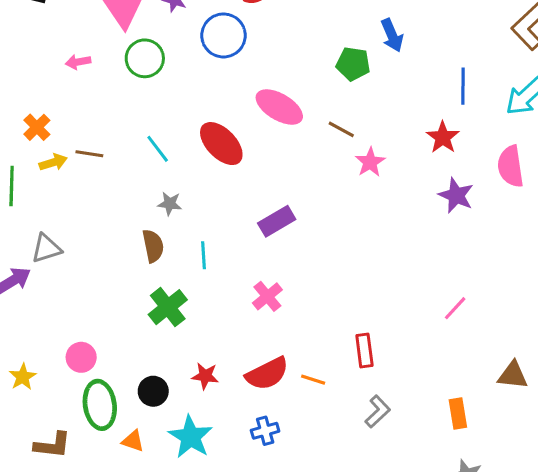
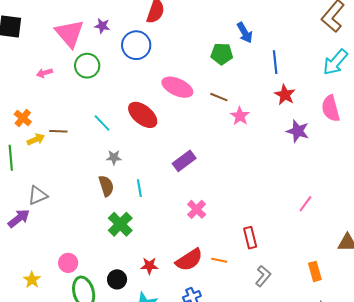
blue line: (463, 86) -> (275, 62), moved
pink cross: (267, 296) -> (197, 209), moved

